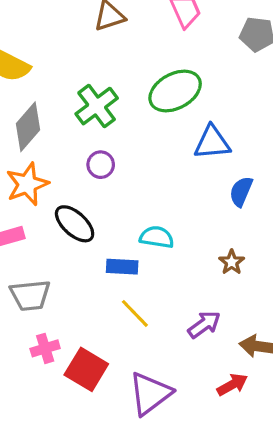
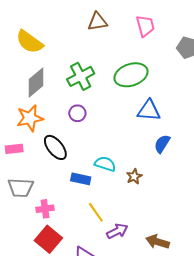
brown star: (232, 262) -> (134, 176), moved
yellow line: (135, 313) -> (96, 212), moved
purple arrow: (204, 325) -> (117, 231), moved
pink cross: (45, 348) -> (45, 209), moved

